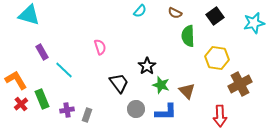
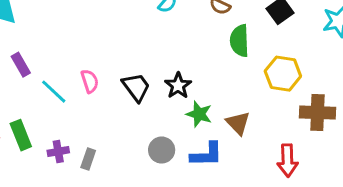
pink semicircle: (100, 47) -> (90, 81), moved
black trapezoid: (119, 83) -> (136, 87), moved
brown cross: (240, 84) -> (317, 113), turned 30

